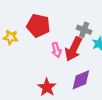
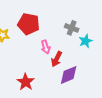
red arrow: (73, 49) -> (57, 59), moved, size x0.7
red star: (47, 87) -> (26, 82), moved

